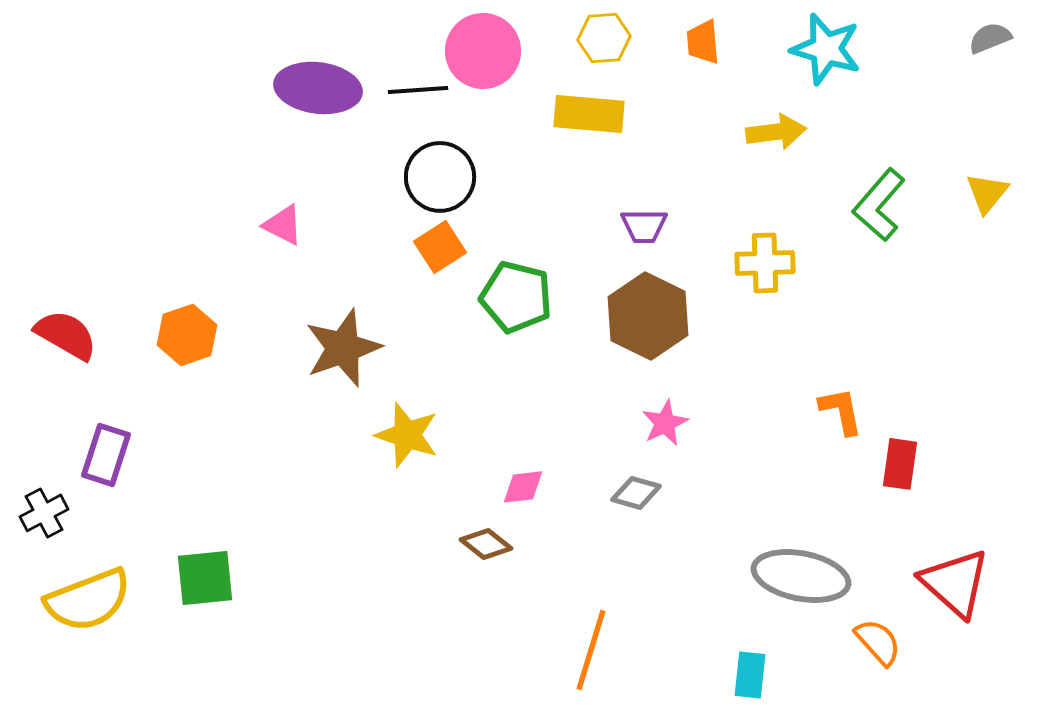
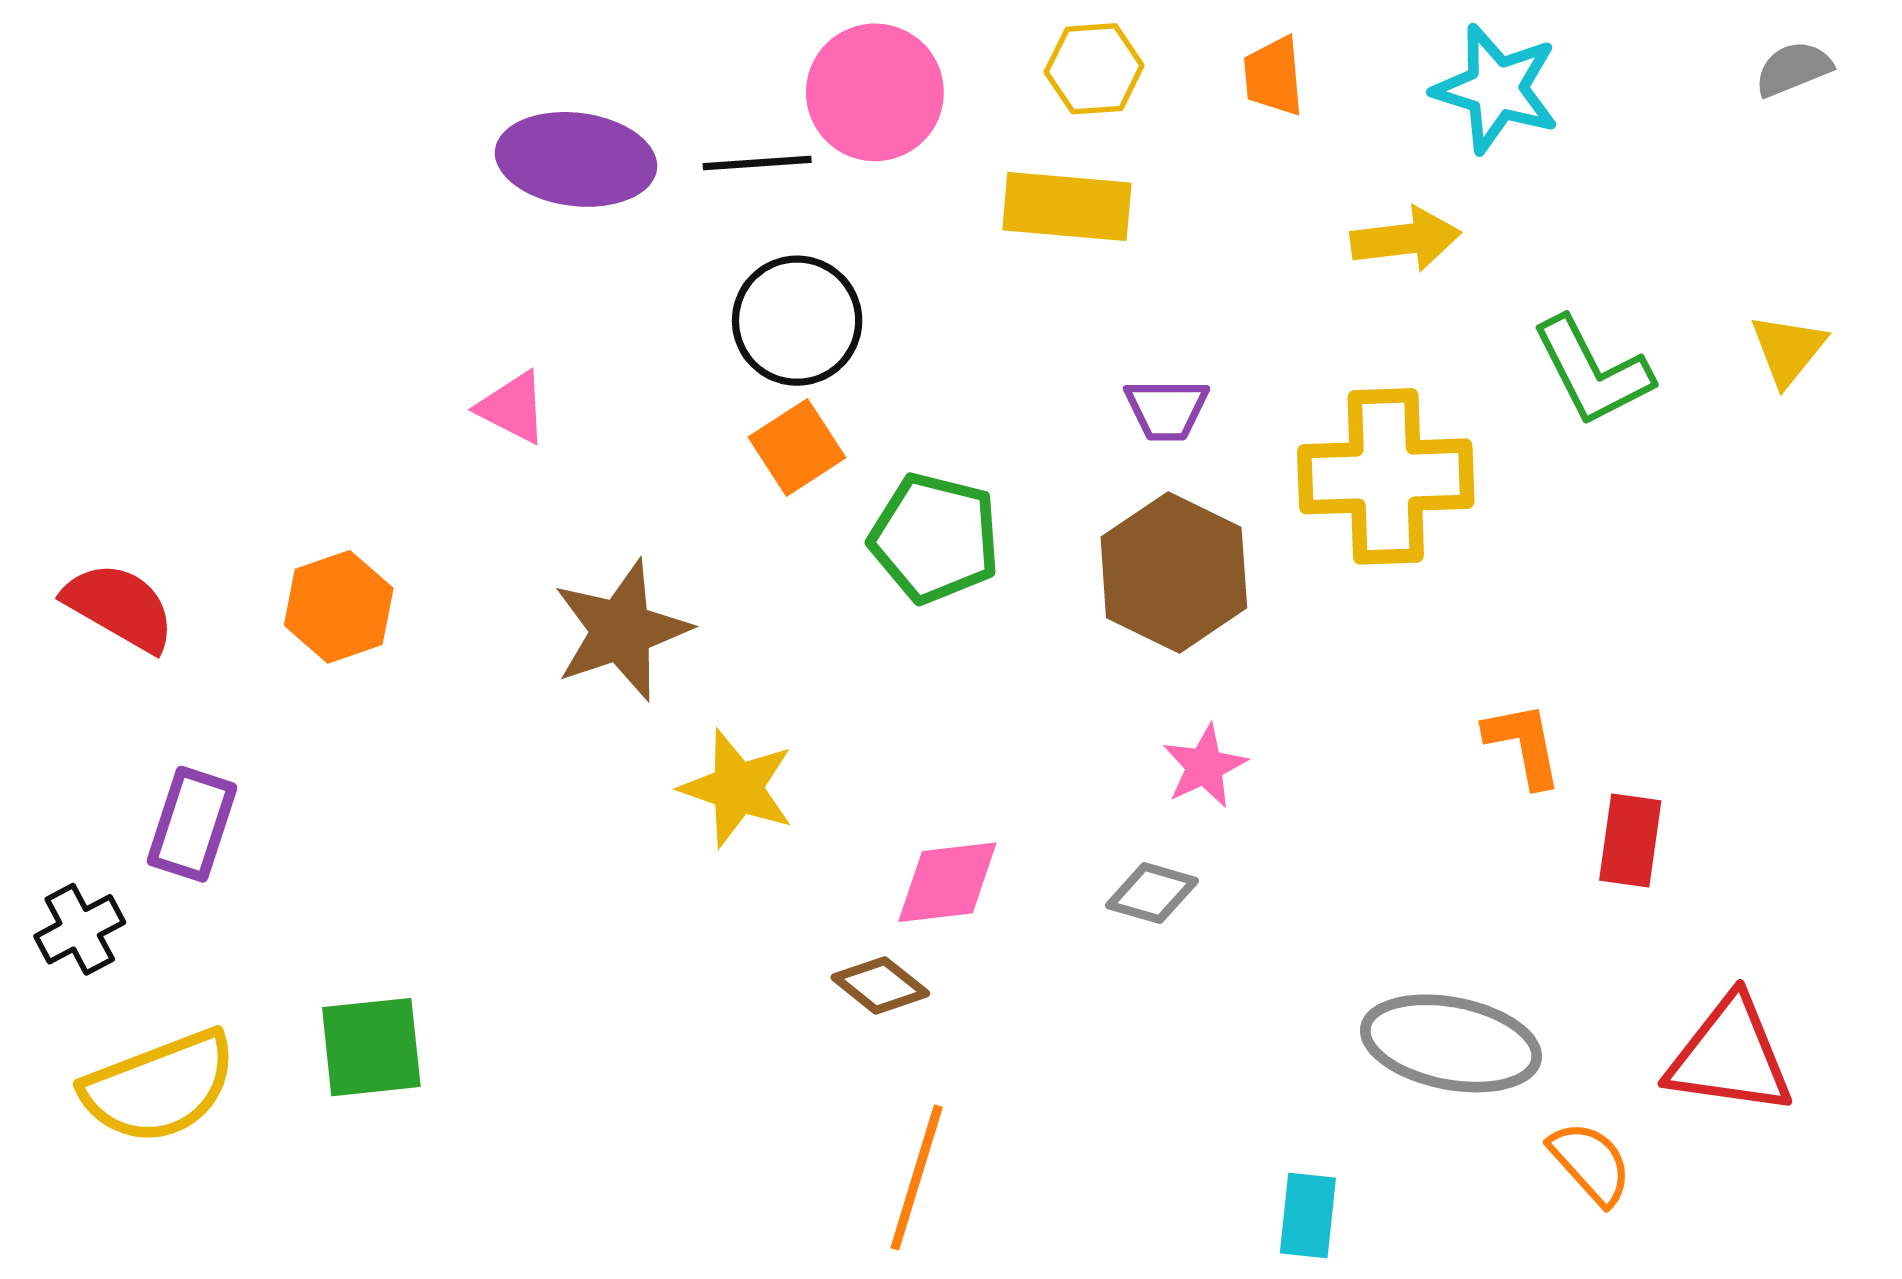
green L-shape: (879, 205) -> (1592, 371), turned -68
yellow cross: (765, 263) -> (1386, 476), size x1.6
pink diamond: (523, 487) -> (947, 882), size x1.4
red triangle: (955, 583) -> (1730, 1056), turned -34
orange line: (591, 650) -> (917, 1177), moved
cyan rectangle: (750, 675) -> (1308, 1216), moved

